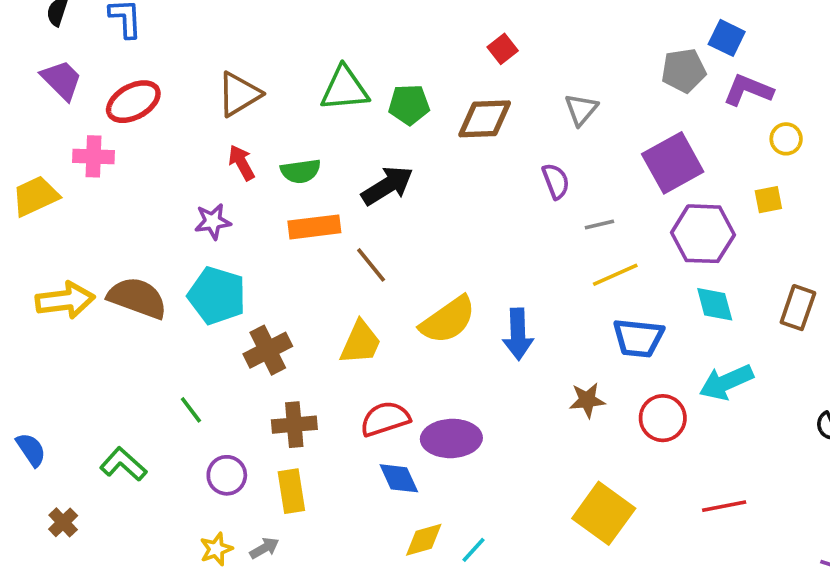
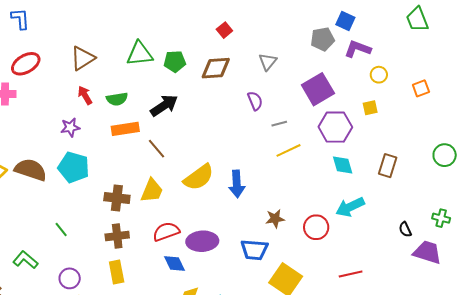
blue trapezoid: (638, 338) -> (254, 250), moved
brown cross: (268, 350) -> (117, 198), moved, turned 35
purple circle: (227, 475) -> (70, 278), moved

